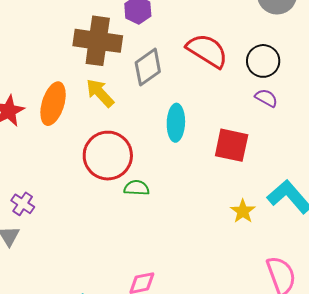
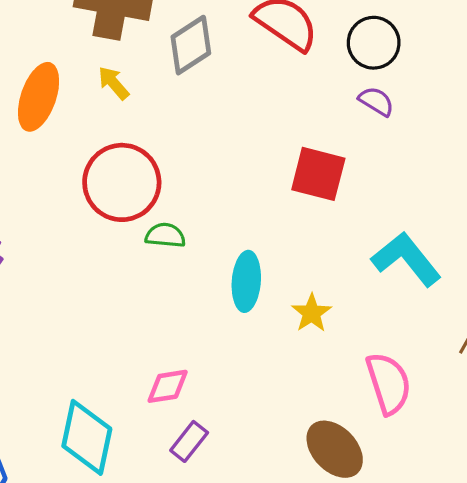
yellow arrow: (100, 93) -> (114, 83), size x0.7
cyan ellipse: (176, 123) -> (246, 281), moved
yellow star: (243, 211) -> (312, 313), moved

